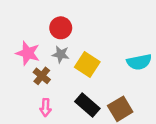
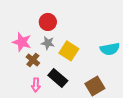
black rectangle: (87, 105) -> (58, 78), moved

